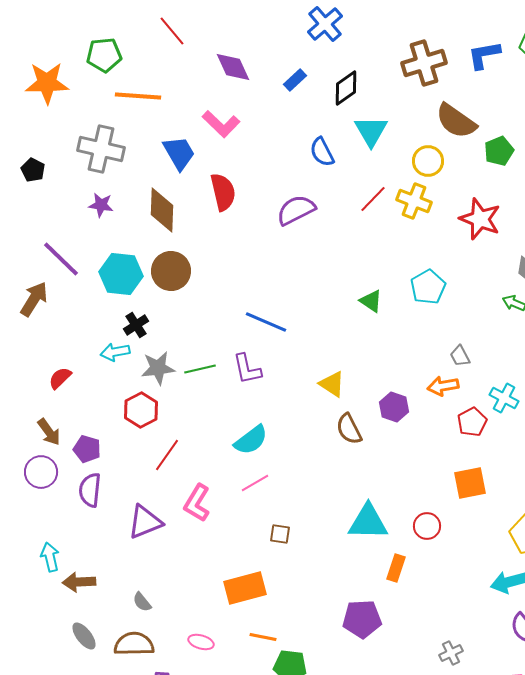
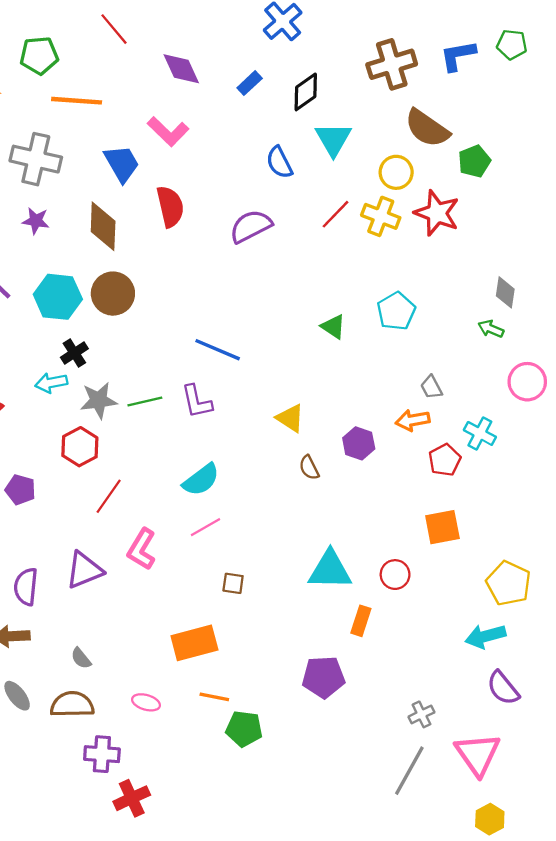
red star: (480, 219) -> (437, 213), moved
brown semicircle: (349, 429) -> (309, 468), size x0.7
purple semicircle: (90, 490) -> (26, 587), moved

